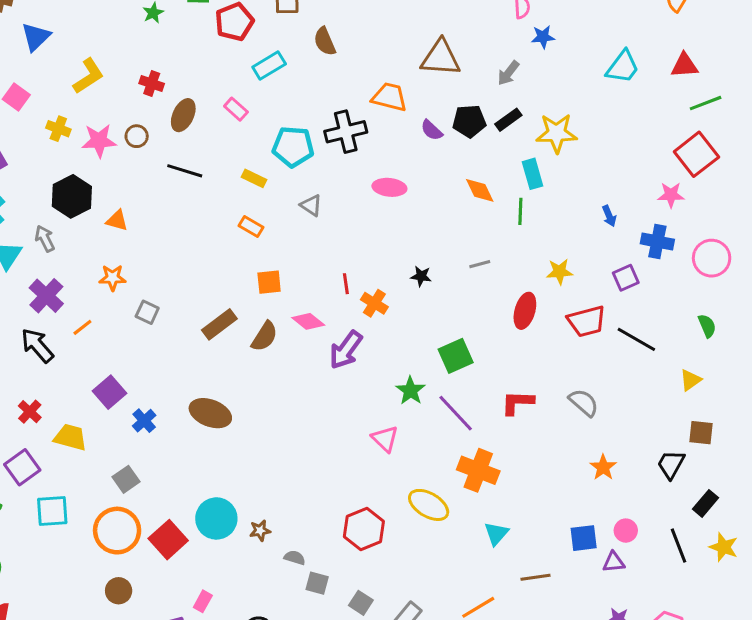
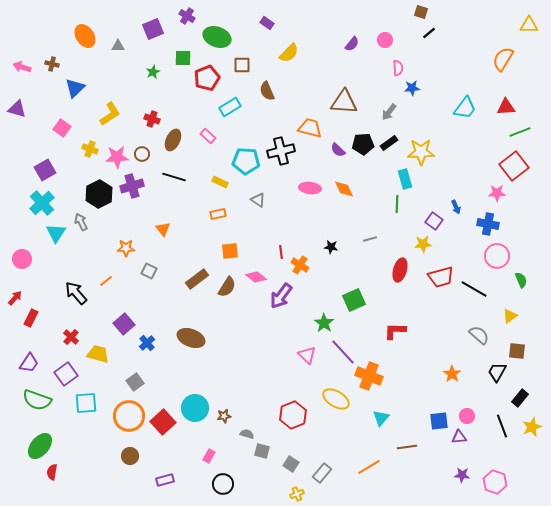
orange diamond: (480, 190) -> (344, 189), moved
orange triangle: (117, 220) -> (163, 229), moved, turned 35
orange rectangle: (251, 226) -> (218, 214), turned -42
pink circle: (712, 258) -> (497, 256), moved
purple square: (626, 278) -> (434, 221), moved, turned -30
purple cross: (46, 296) -> (132, 186), moved, turned 30
gray semicircle: (584, 403) -> (479, 335), moved
purple line: (456, 413) -> (343, 352), moved
yellow star: (724, 547) -> (532, 427), turned 30
pink rectangle: (203, 601) -> (209, 456), moved

